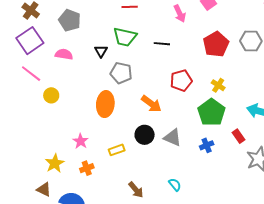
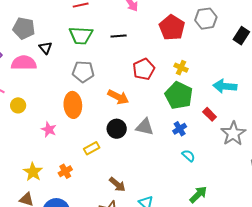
black triangle: (101, 51) -> (46, 48), moved
pink semicircle: (64, 54) -> (24, 63), size x1.4
pink star: (81, 141) -> (49, 129), moved
cyan semicircle: (175, 185) -> (188, 156), moved

